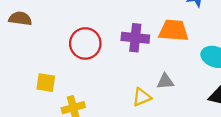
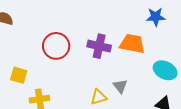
gray triangle: (165, 81) -> (120, 86), turned 49

